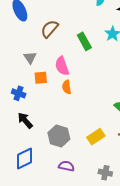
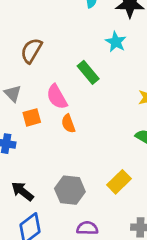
green rectangle: (84, 41) -> (88, 72), moved
black arrow: (25, 120) -> (22, 191), moved

